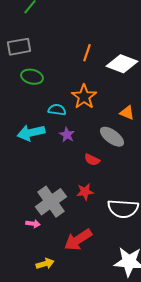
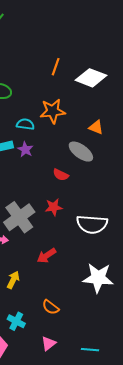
orange star: (84, 97) -> (53, 111), turned 30
purple star: (67, 135) -> (25, 150), moved
red arrow: (78, 240) -> (47, 256), size x0.7
yellow arrow: (45, 264) -> (13, 280), turned -48

